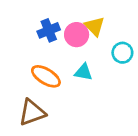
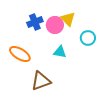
orange ellipse: (46, 76) -> (20, 54), moved
brown triangle: (32, 113) -> (41, 81), moved

